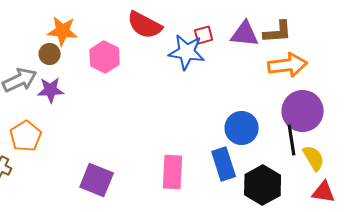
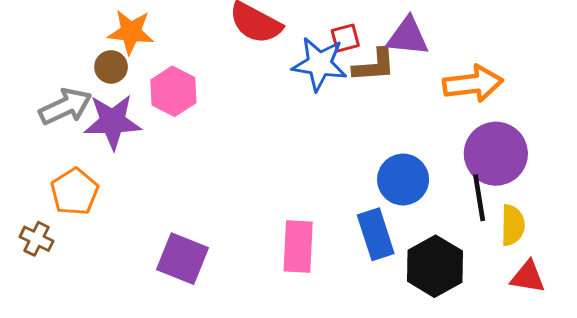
brown L-shape: (278, 32) -> (374, 65), moved
pink hexagon: (105, 57) -> (173, 91), moved
purple star: (51, 90) -> (113, 122), size x1.4
yellow semicircle: (314, 158) -> (513, 225), turned 32

